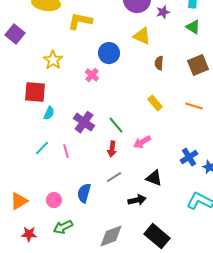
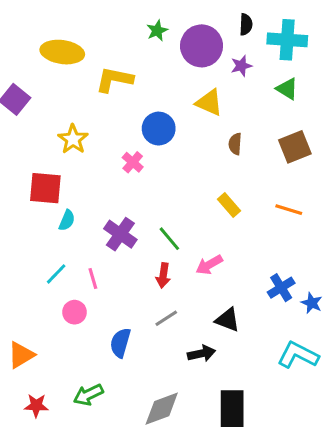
pink circle: (54, 200) -> (74, 312), moved
black rectangle: (157, 236) -> (232, 409), turned 50

